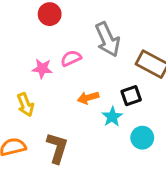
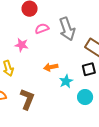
pink semicircle: (71, 58) -> (42, 29), moved
black square: (131, 96) -> (89, 69), moved

